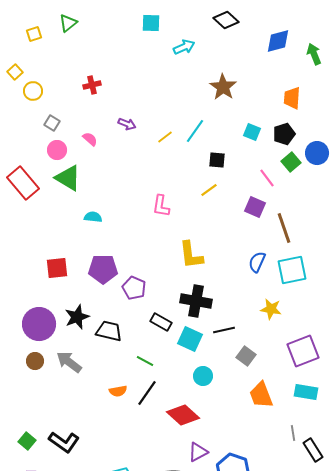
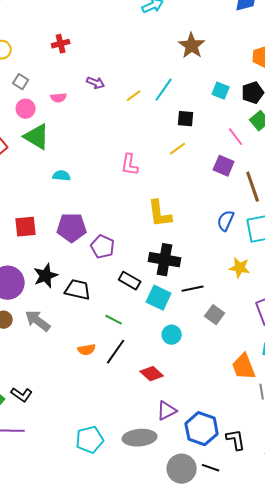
pink semicircle: (90, 139) -> (59, 98), turned 133
orange trapezoid: (261, 395) -> (244, 367), moved
red diamond: (183, 415) -> (152, 374), size x0.7
black L-shape: (64, 442) -> (22, 395), moved, size x0.7

